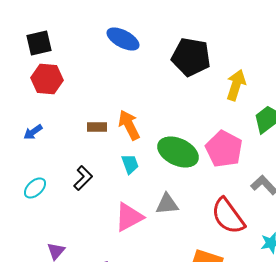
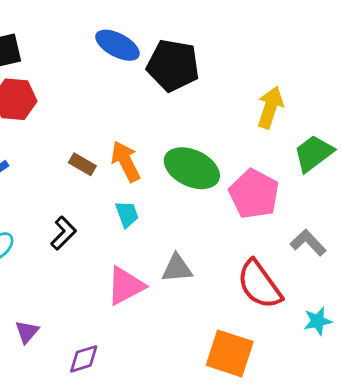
black pentagon: (191, 57) -> (173, 65), moved
brown rectangle: (97, 127) -> (82, 164), turned 30
green ellipse: (178, 152) -> (192, 168), moved

